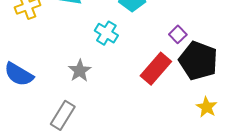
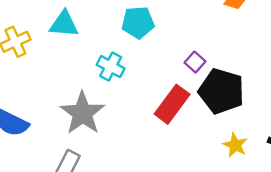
gray star: (80, 71) -> (82, 113), size x1.6

